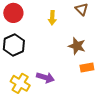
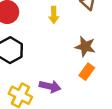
orange rectangle: (87, 67) -> (87, 72), moved, turned -40

